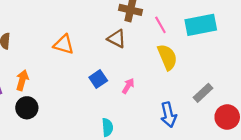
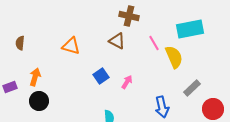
pink line: (160, 25) -> (154, 43), moved
yellow semicircle: (167, 57) -> (174, 57), moved

